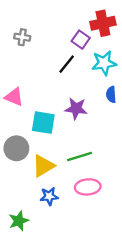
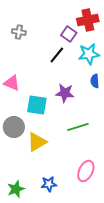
green line: (80, 157) -> (78, 127), moved
pink ellipse: (88, 187) -> (86, 171), moved, turned -60
blue star: (49, 196) -> (49, 184), moved

